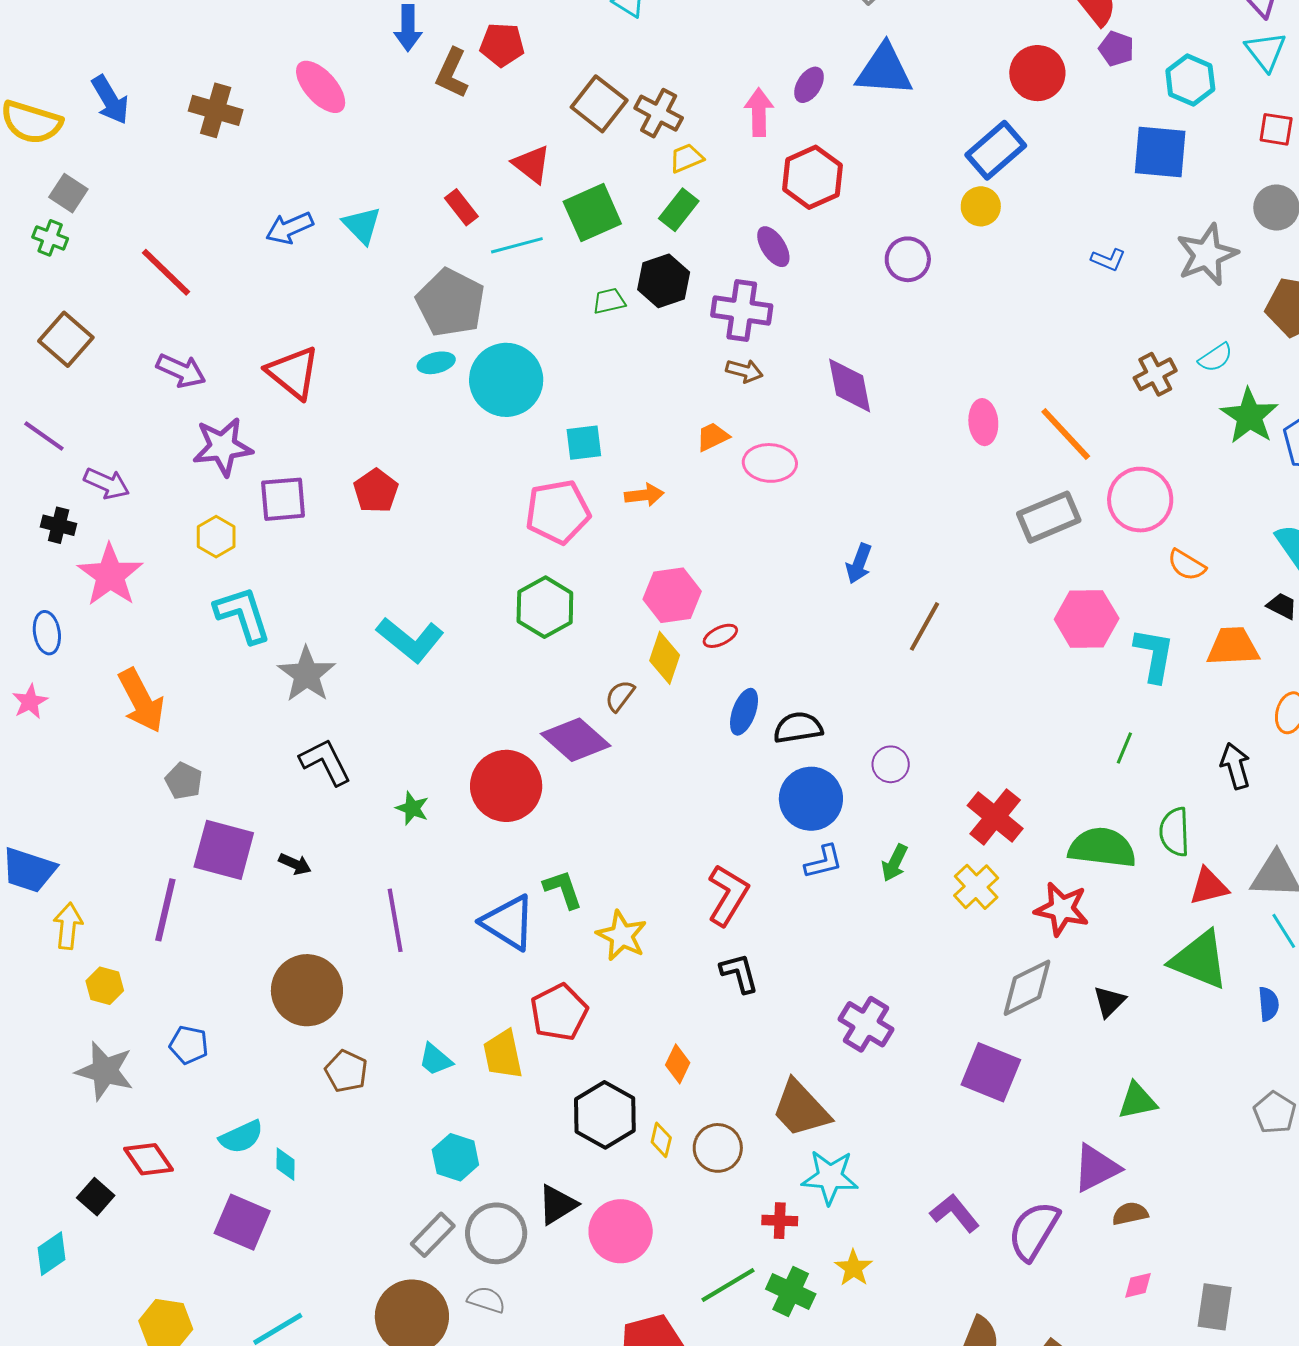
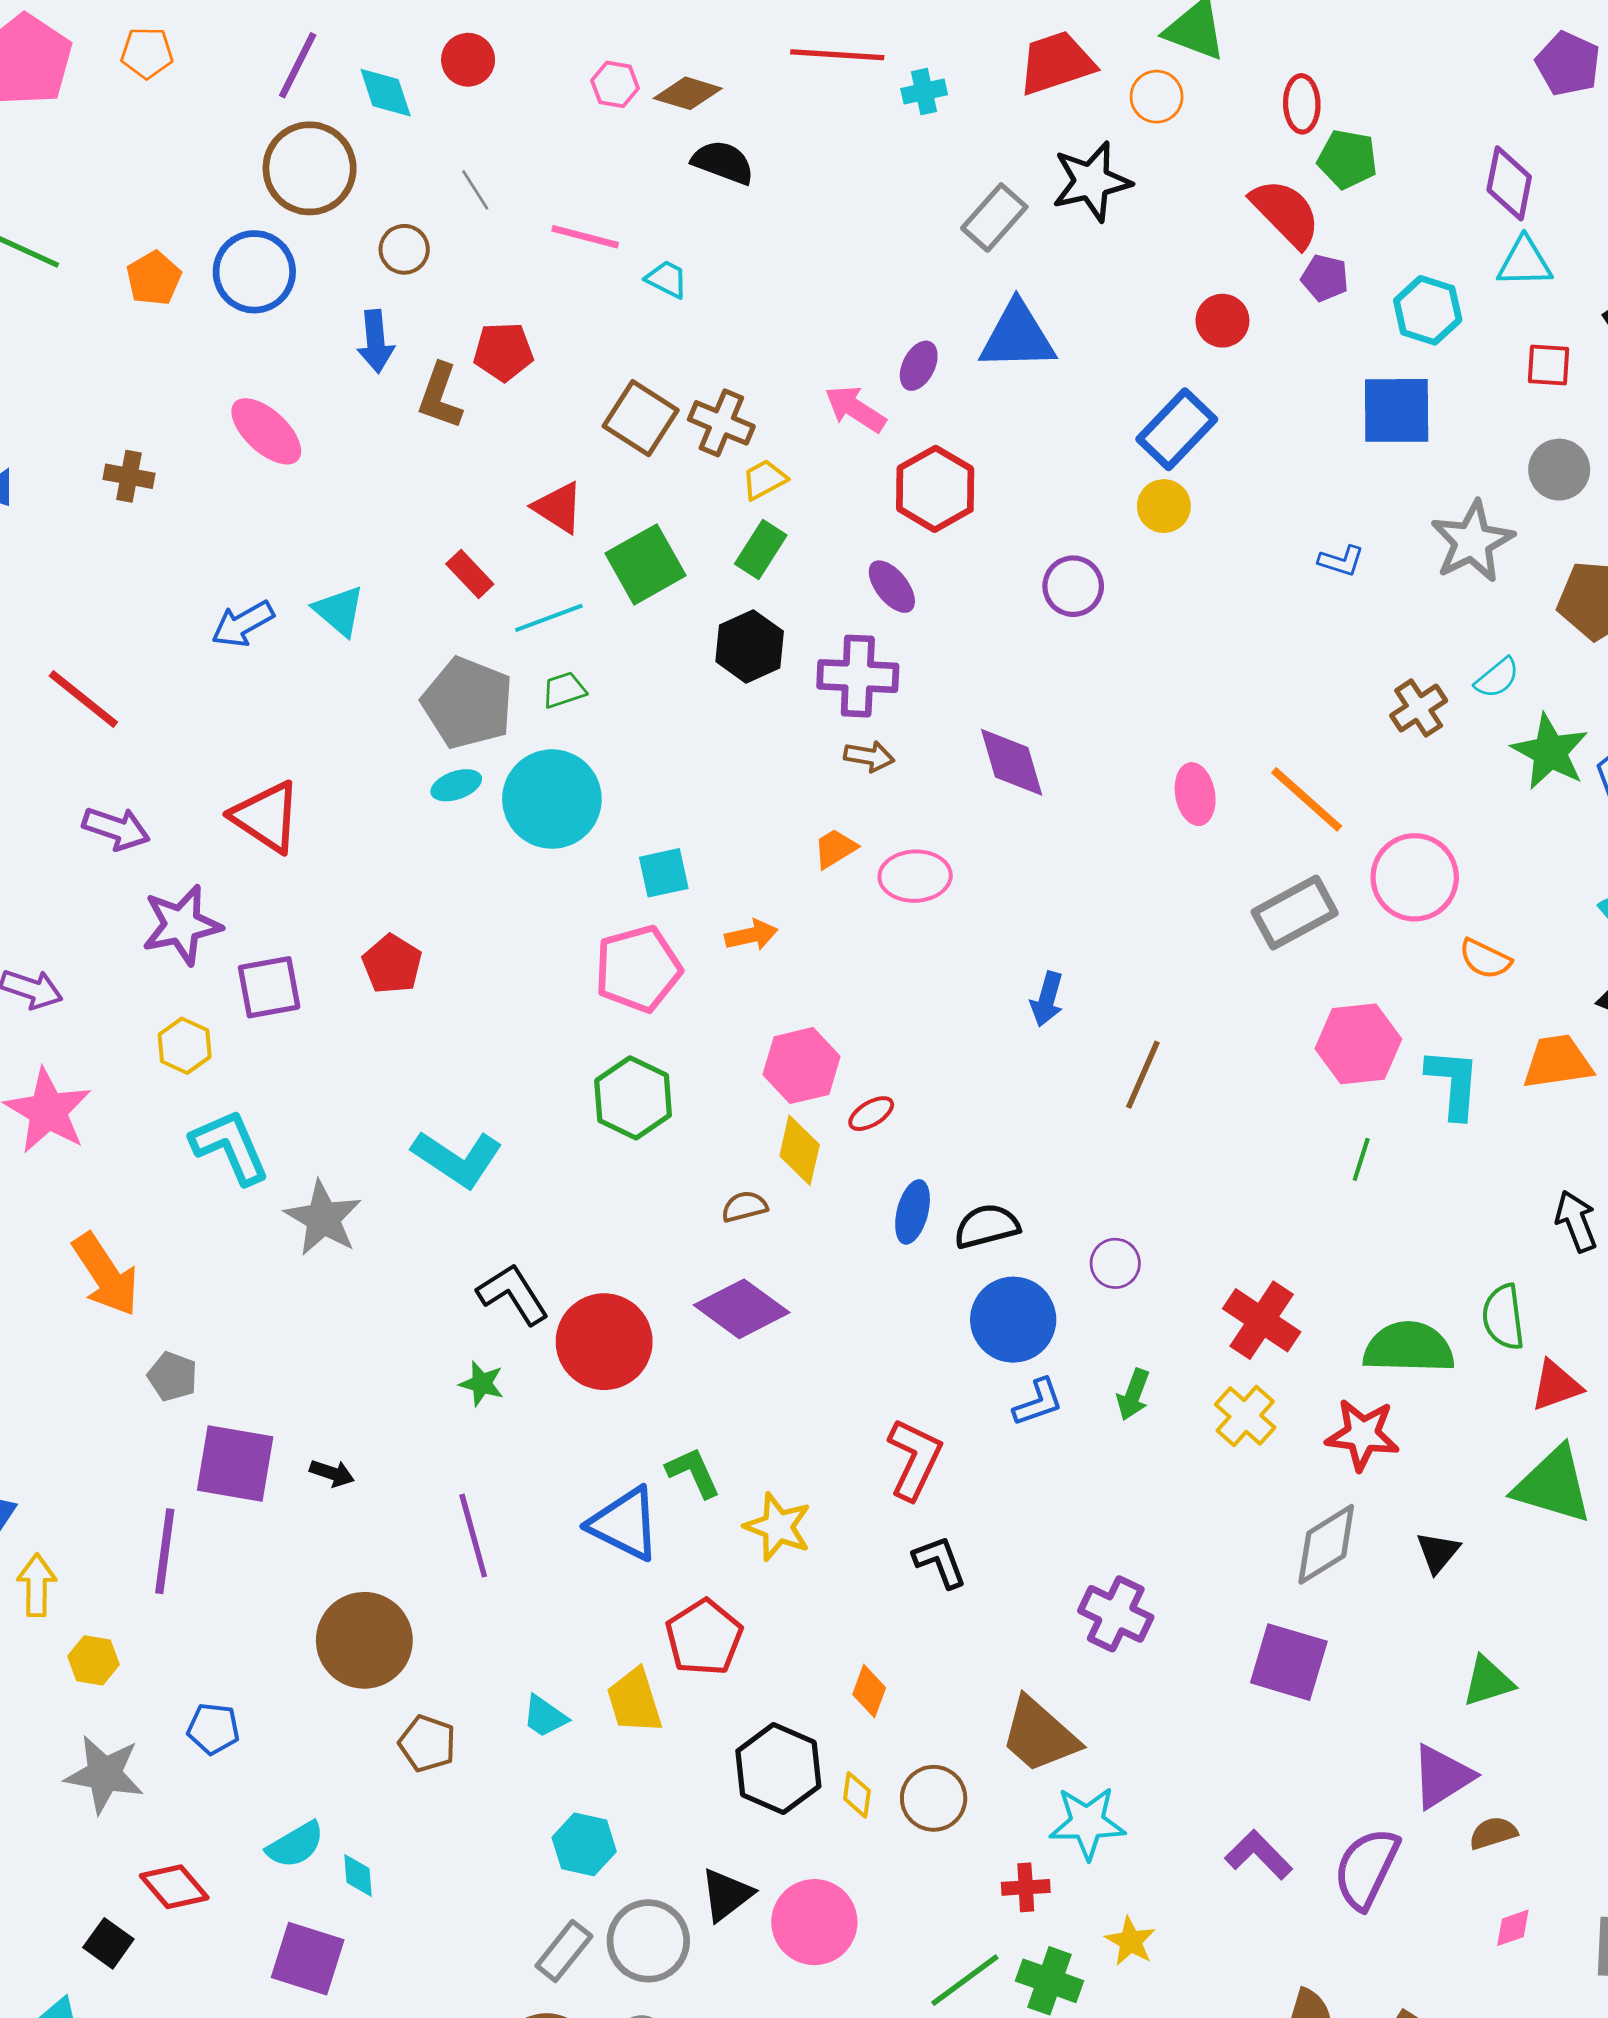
cyan triangle: (1266, 51) -> (1525, 262), turned -48
red circle: (1037, 73) -> (1222, 321), size x0.7
brown cross: (216, 110) -> (129, 476), size x0.7
pink arrow: (759, 112) -> (855, 409), turned -51
green trapezoid: (609, 301) -> (564, 690), moved
brown semicircle: (620, 696) -> (745, 1207), turned 44
purple diamond: (576, 740) -> (742, 1309), moved
green line: (1124, 748) -> (1361, 1159), moved
black L-shape: (325, 762) -> (513, 1294), moved

